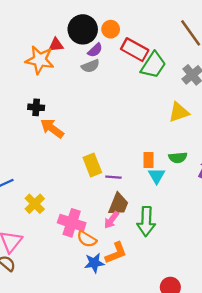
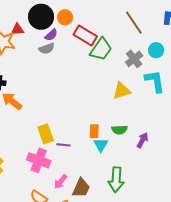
brown trapezoid: (118, 204) -> (81, 188), moved
green arrow: (146, 221) -> (116, 180), moved
pink cross: (72, 223) -> (39, 160), moved

